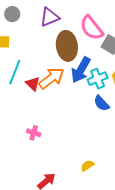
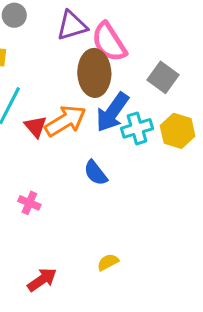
pink semicircle: (92, 28) -> (109, 42), moved
blue semicircle: (102, 103) -> (96, 173), moved

